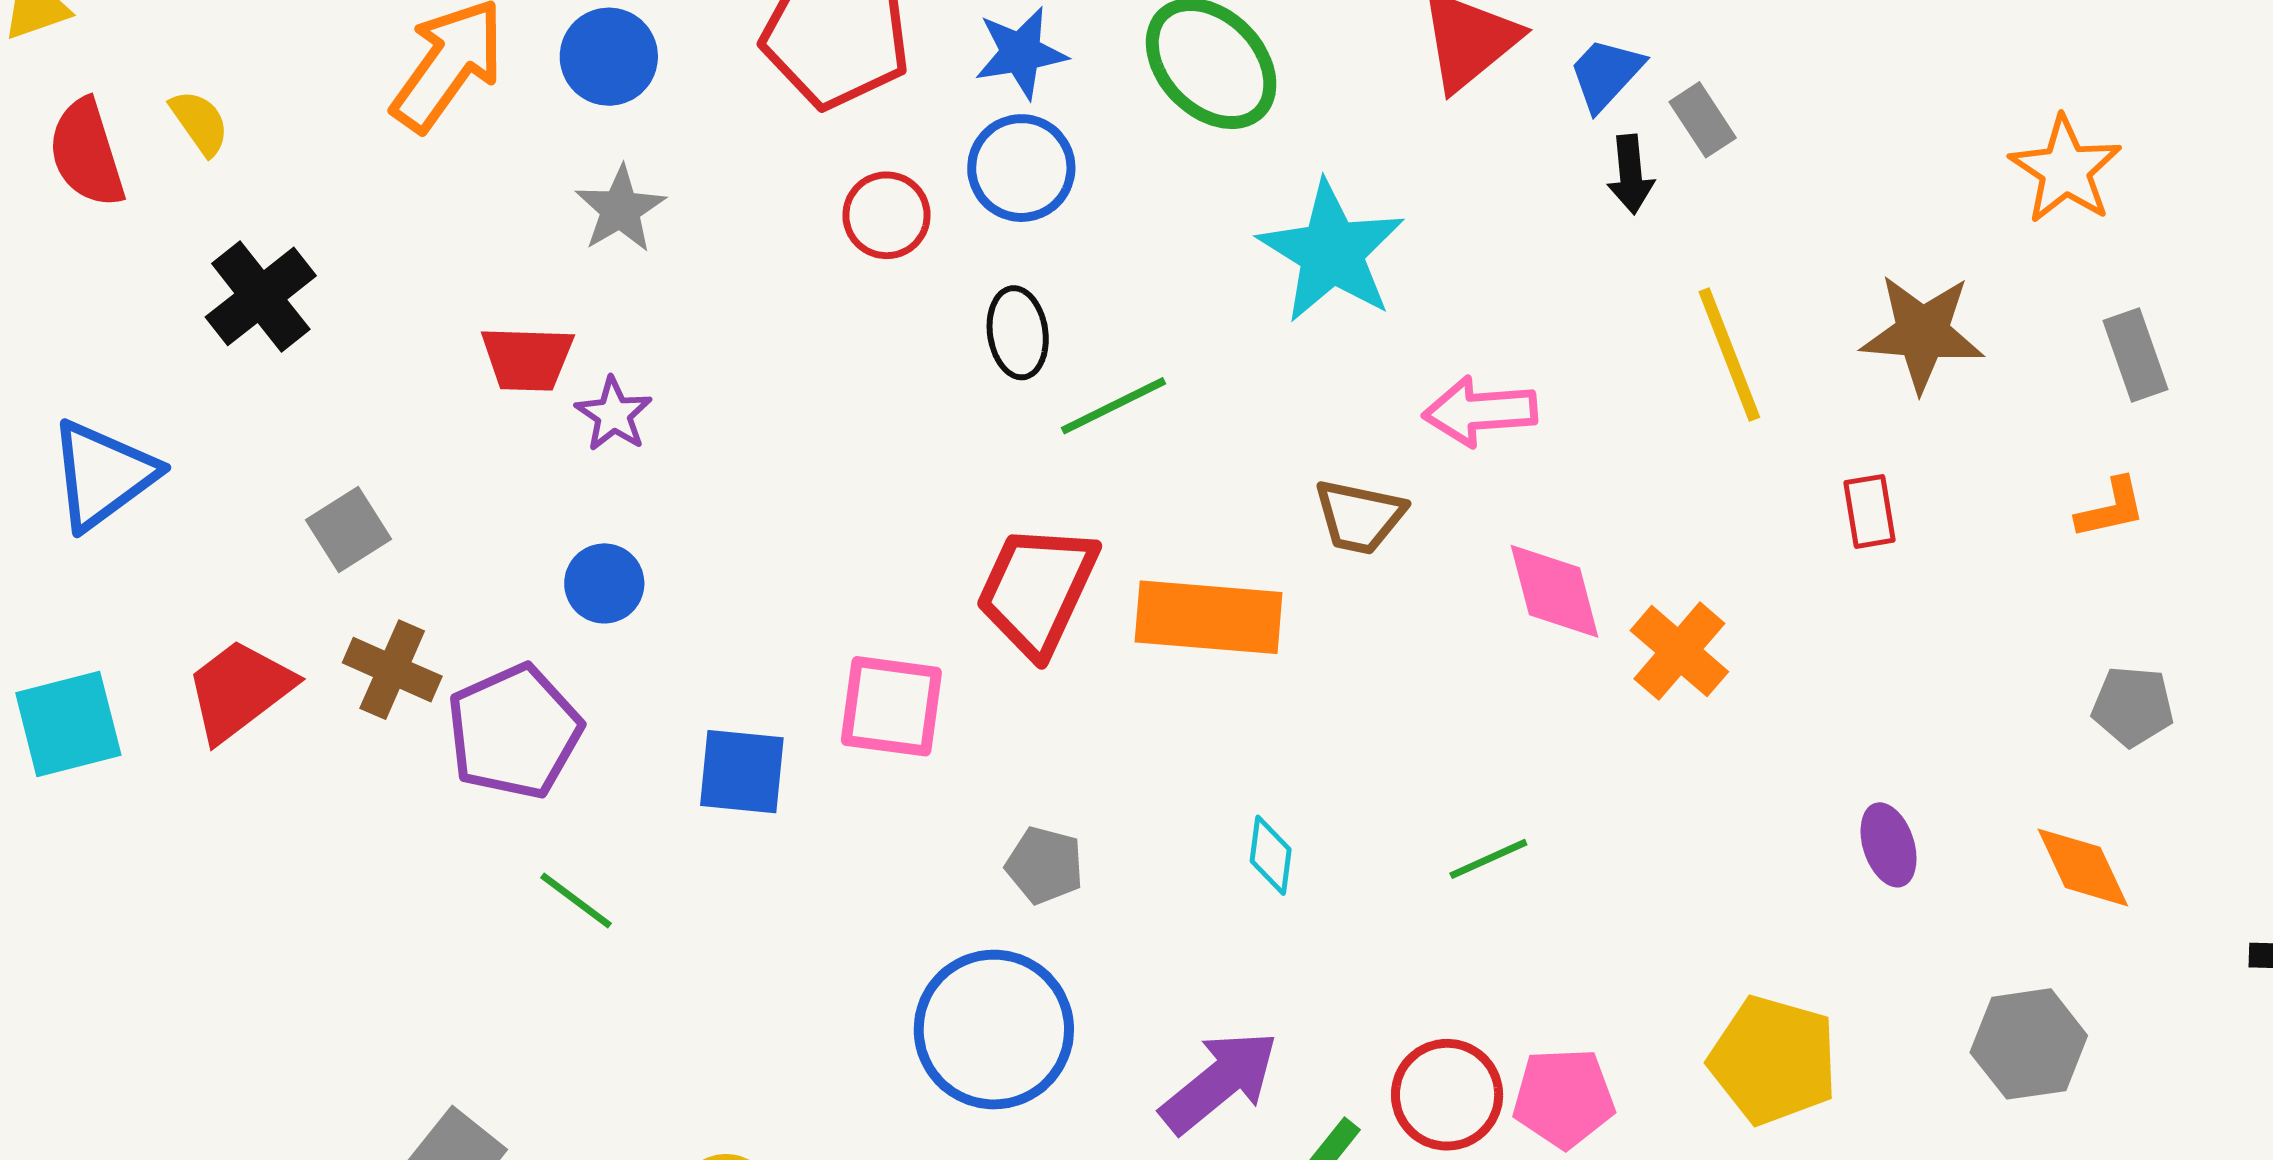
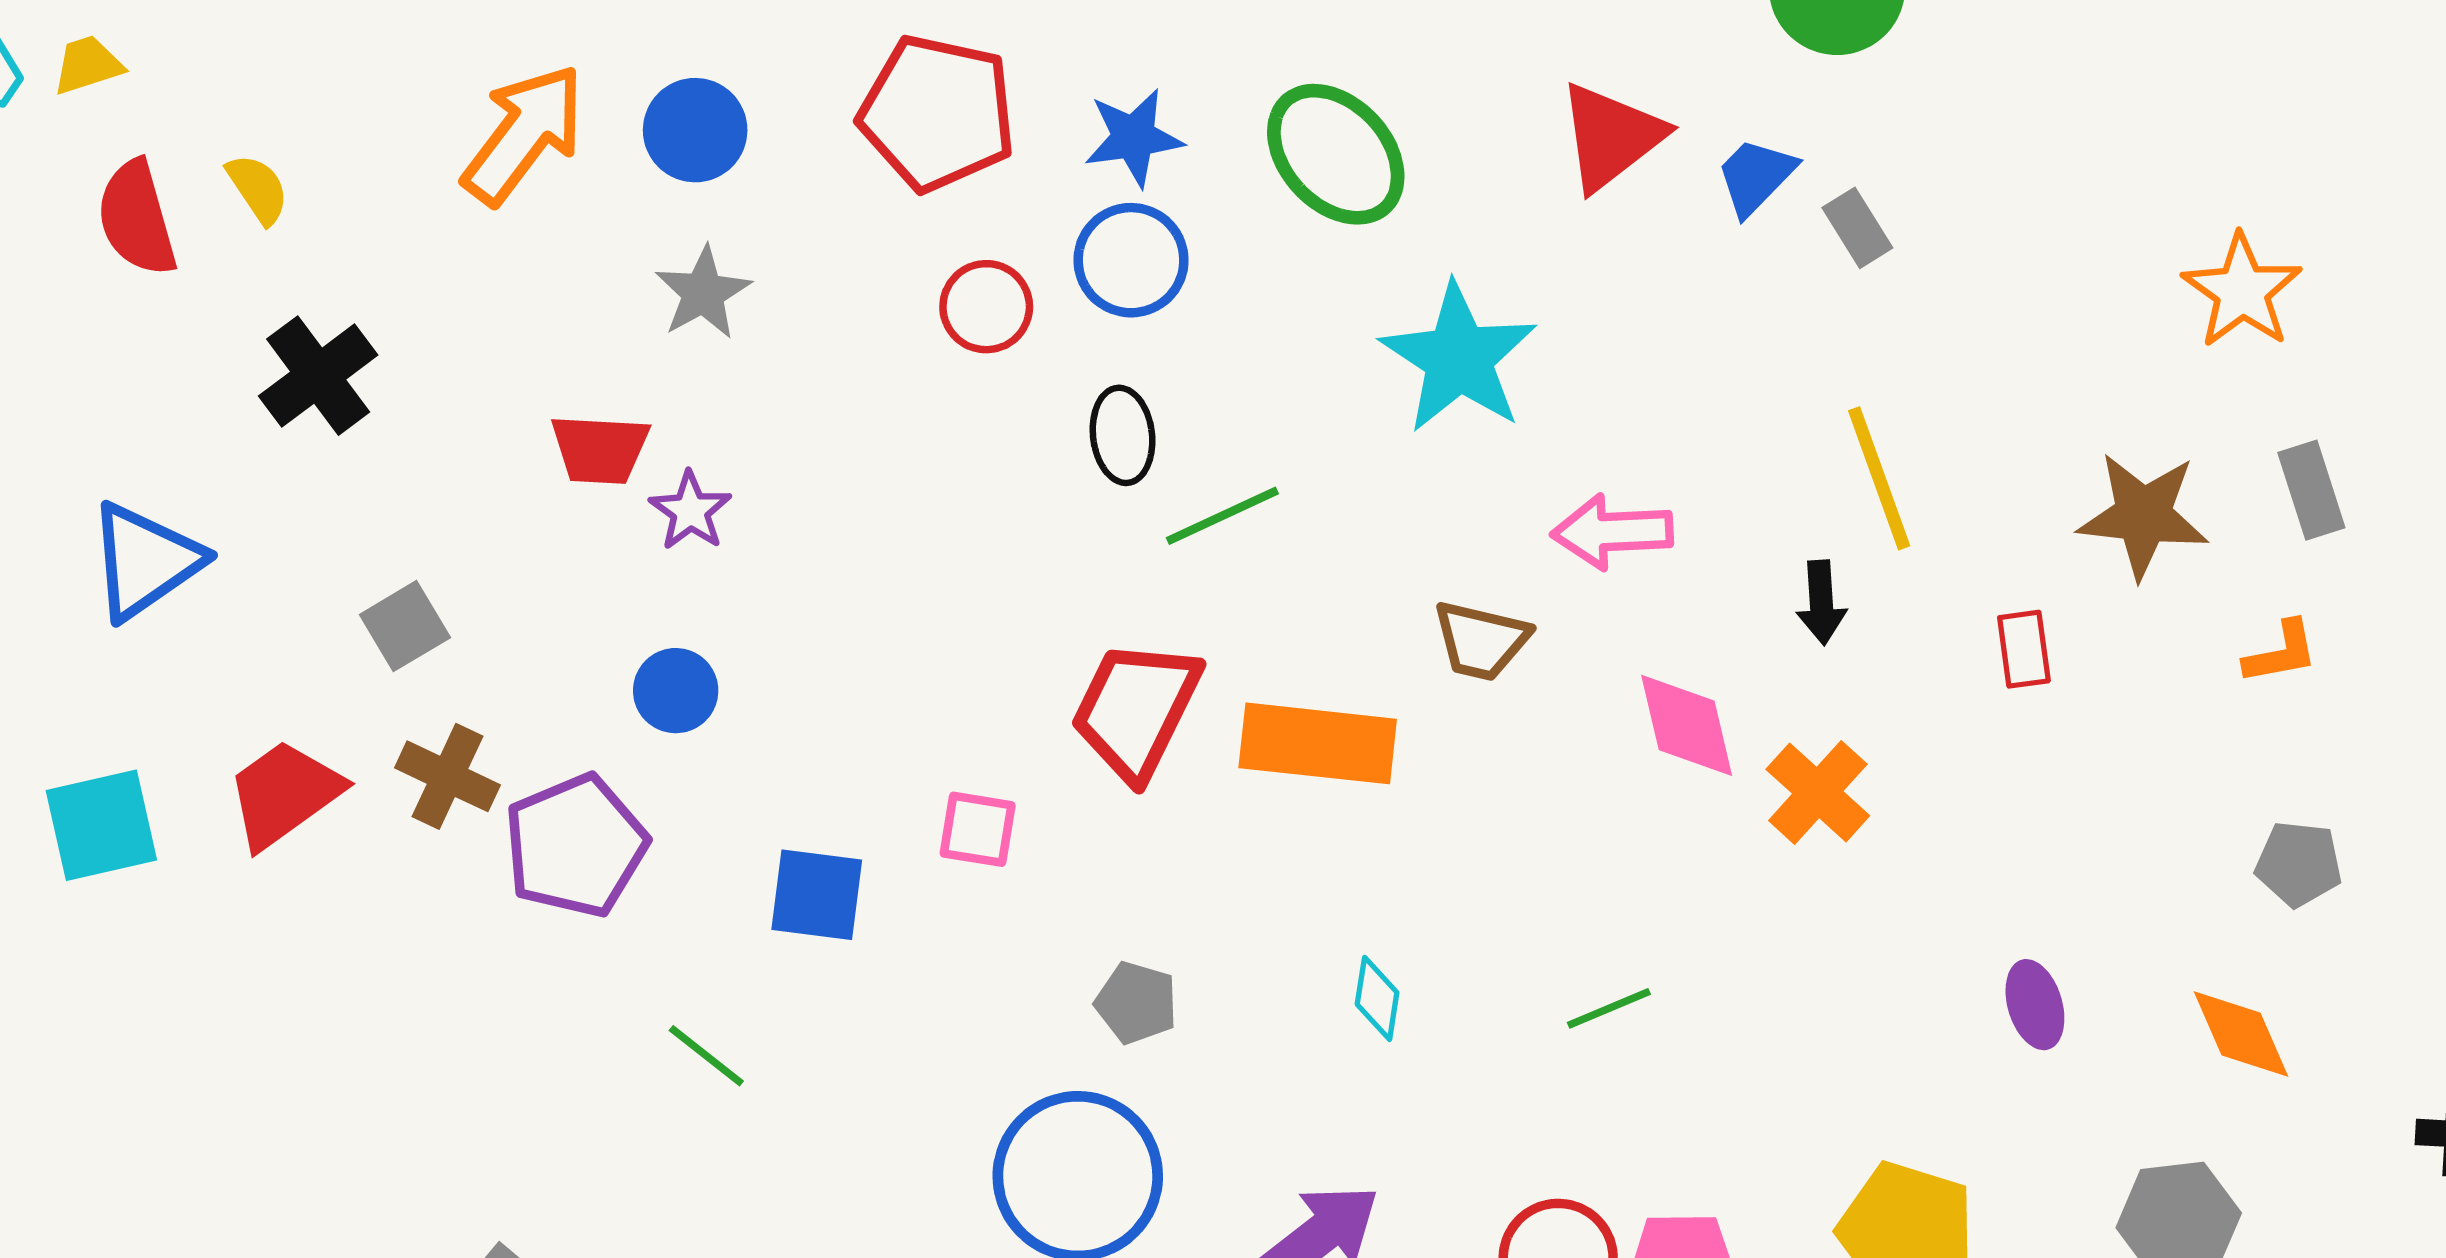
black arrow: (1631, 174) -> (1821, 603), moved
brown star: (1922, 333) -> (2143, 515), moved
pink square: (891, 706) -> (978, 829), size x0.7
green line: (576, 900) -> (706, 1056), moved

